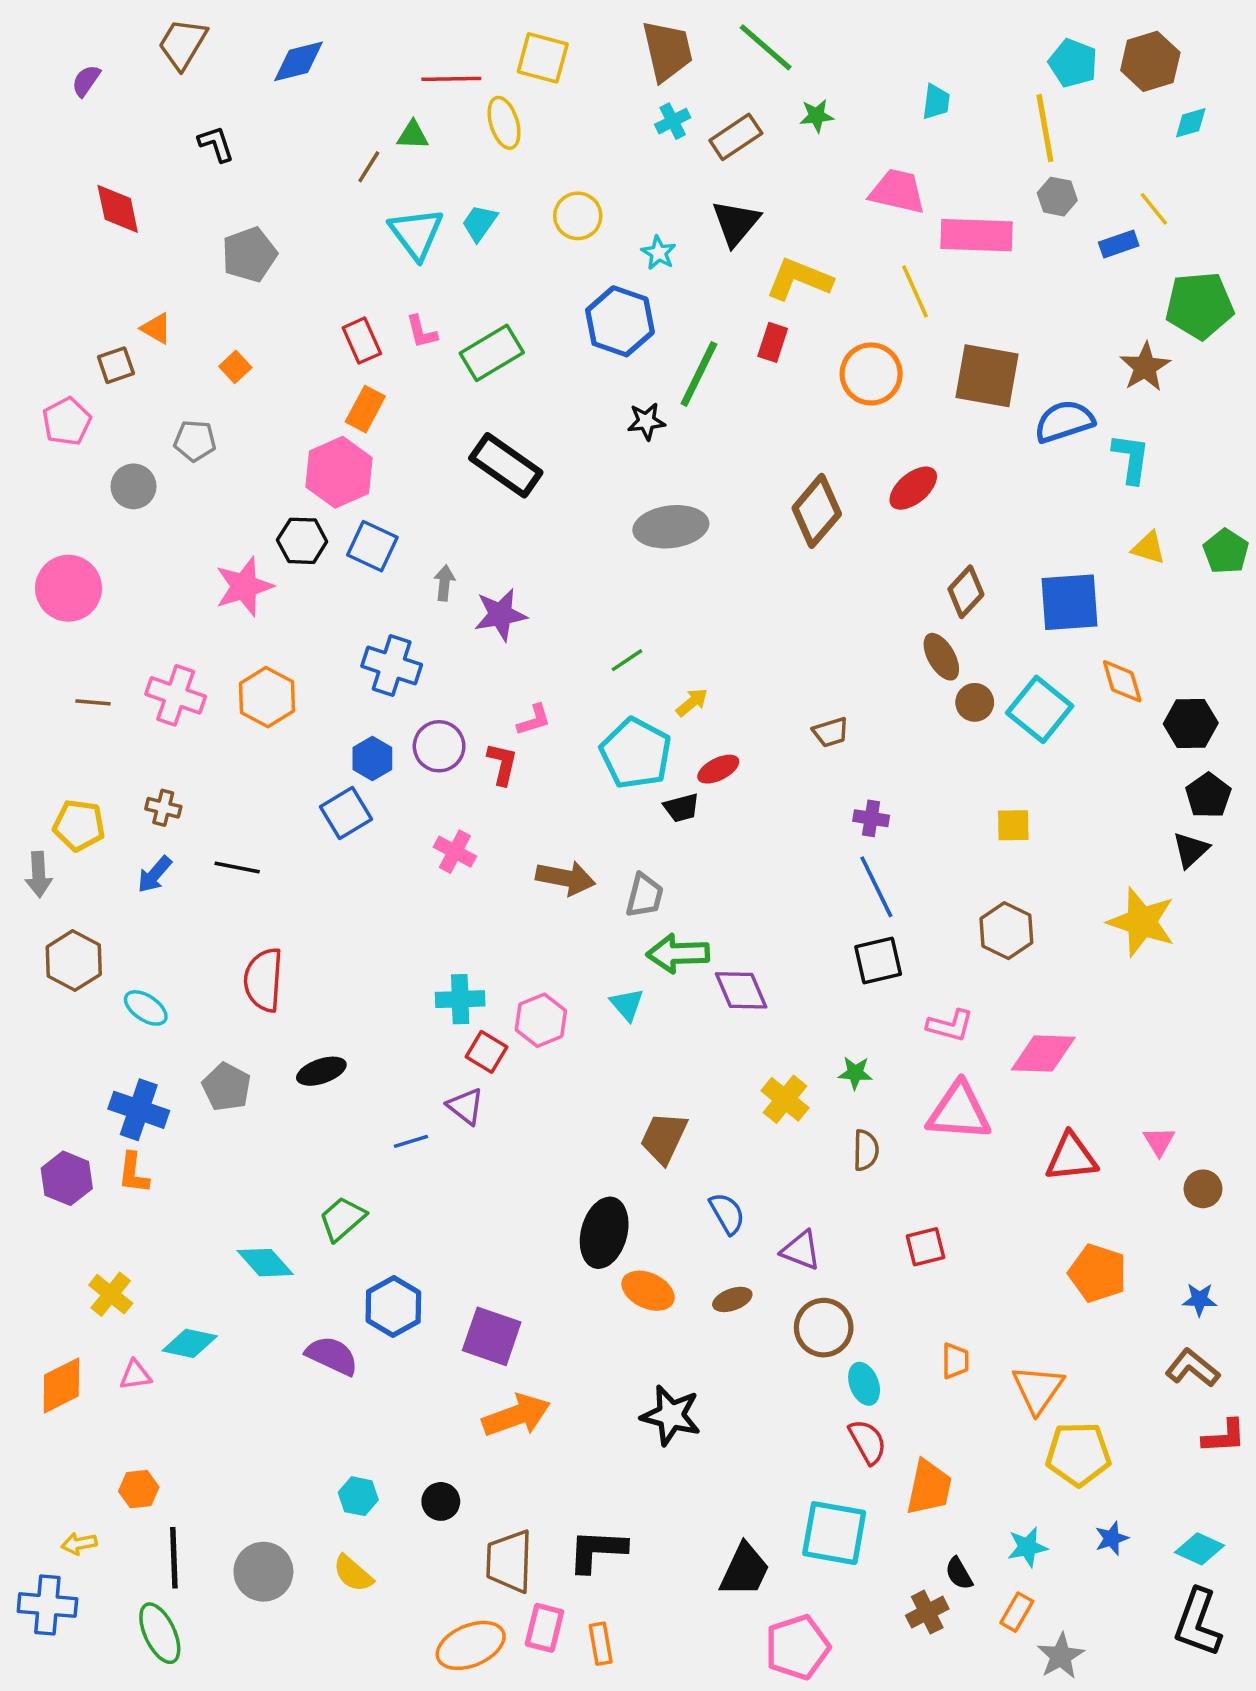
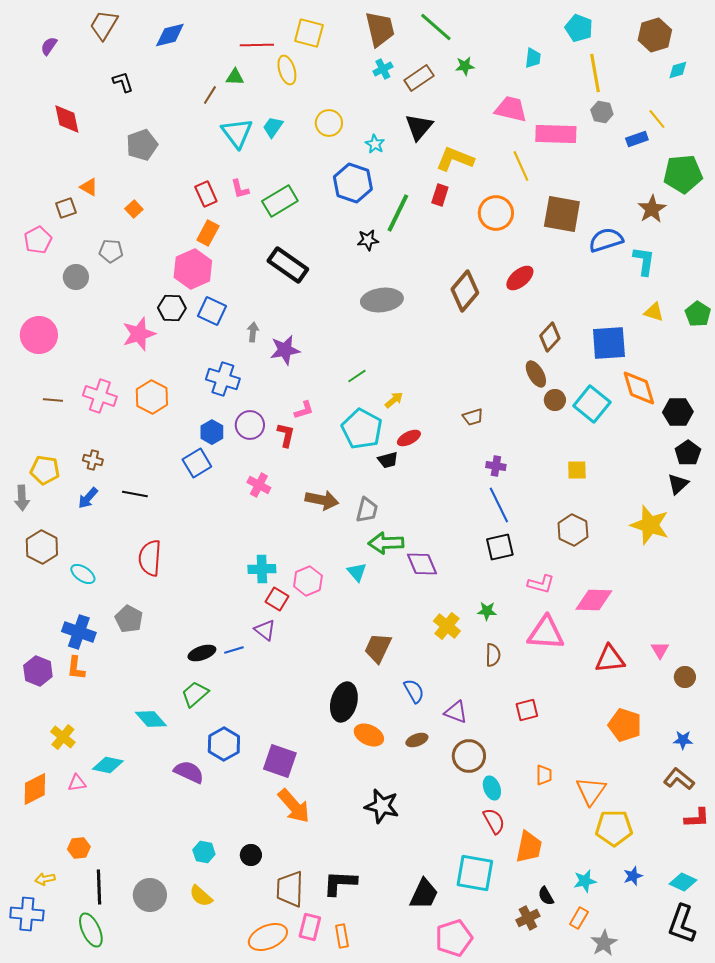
cyan pentagon: (1073, 63) -> (579, 28), moved
orange diamond: (1122, 681) -> (639, 388), size x1.4
black ellipse: (321, 1071) -> (202, 653), moved
orange arrow: (516, 1415) -> (294, 806), turned 69

